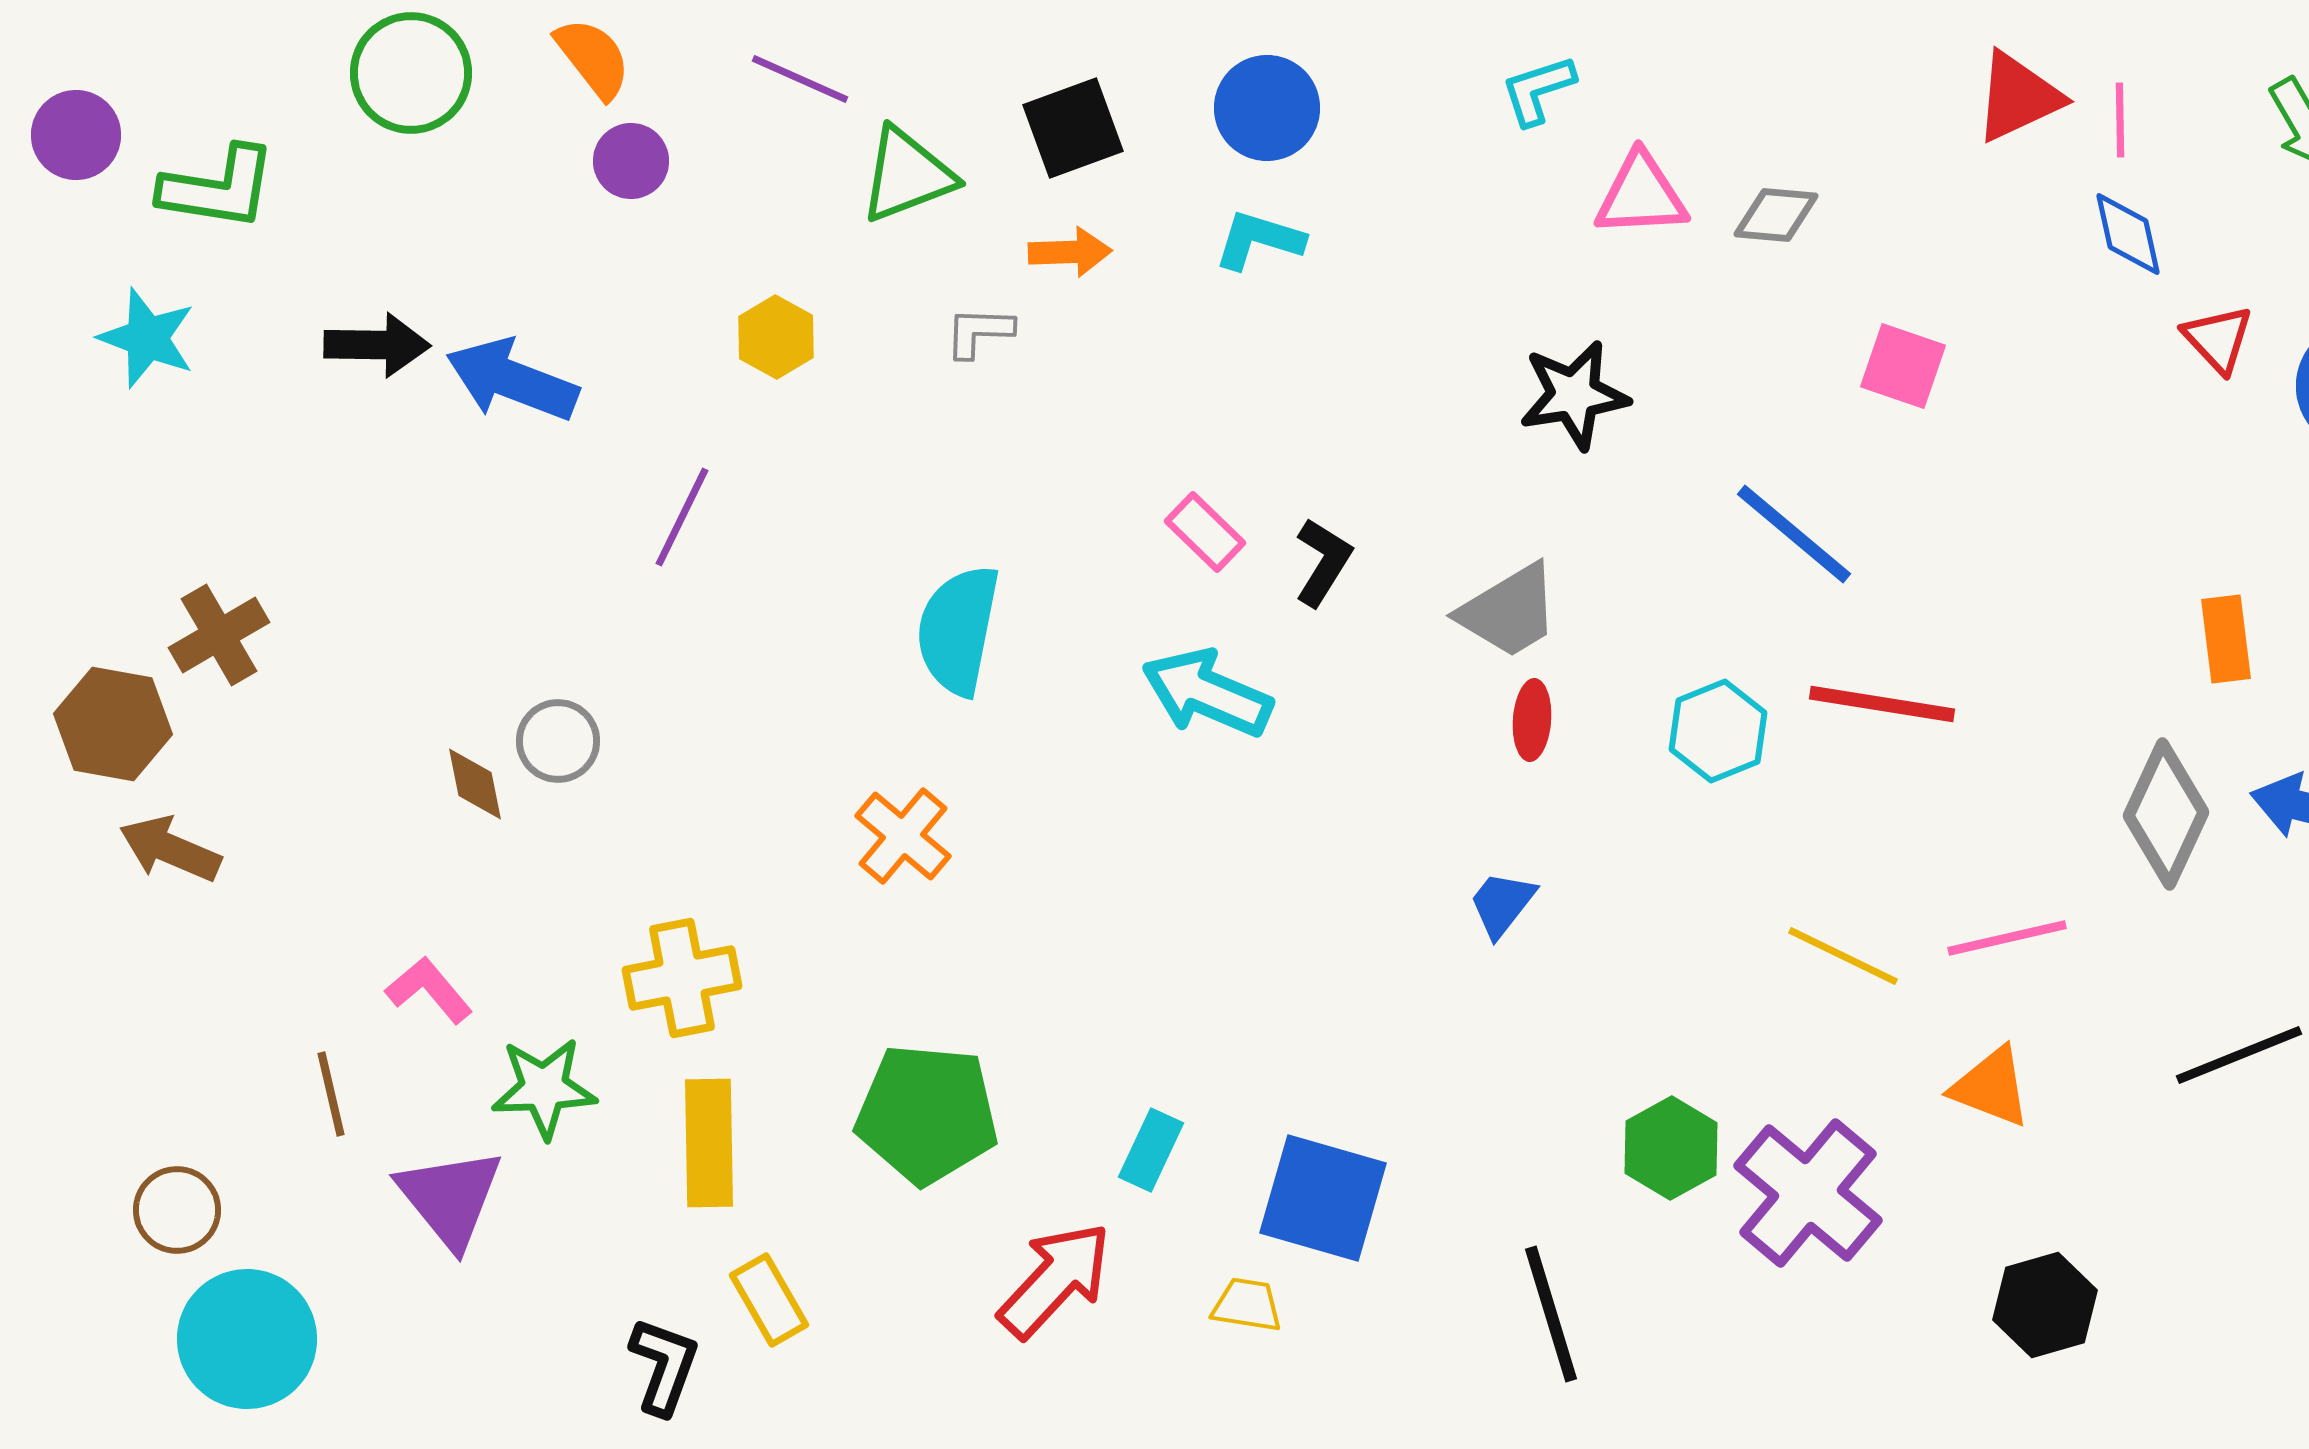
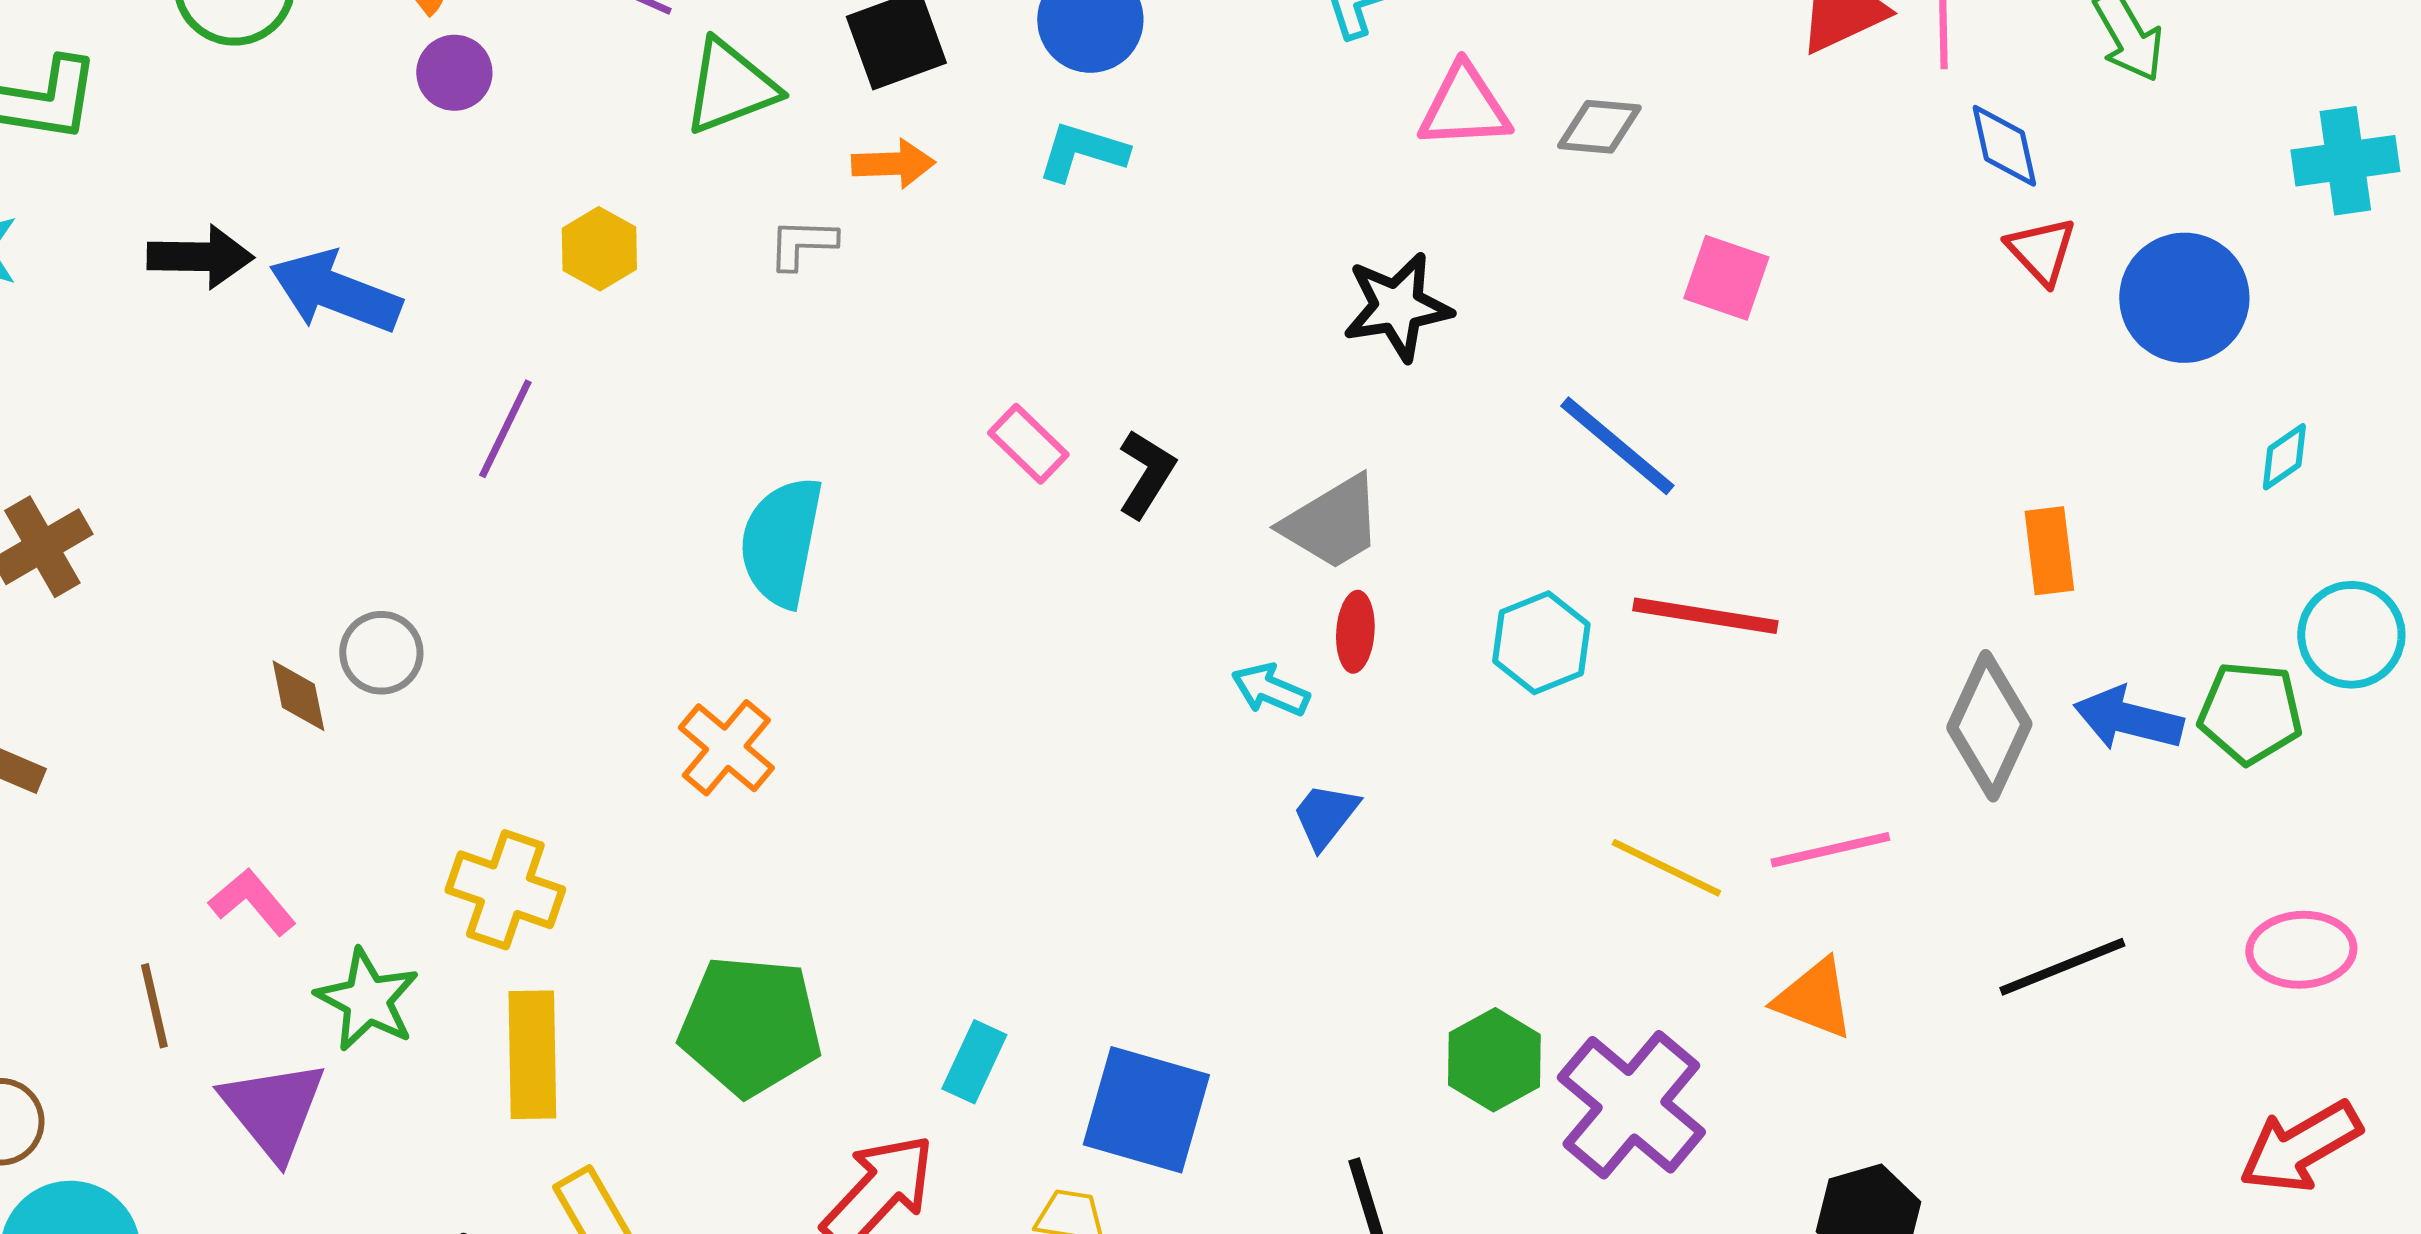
blue diamond: (2128, 234) -> (2004, 146), moved
cyan arrow: (1207, 693) -> (1270, 690), moved, size x0.6
yellow cross: (682, 978) -> (505, 890), turned 30
green star: (544, 1088) -> (367, 1000), turned 30

